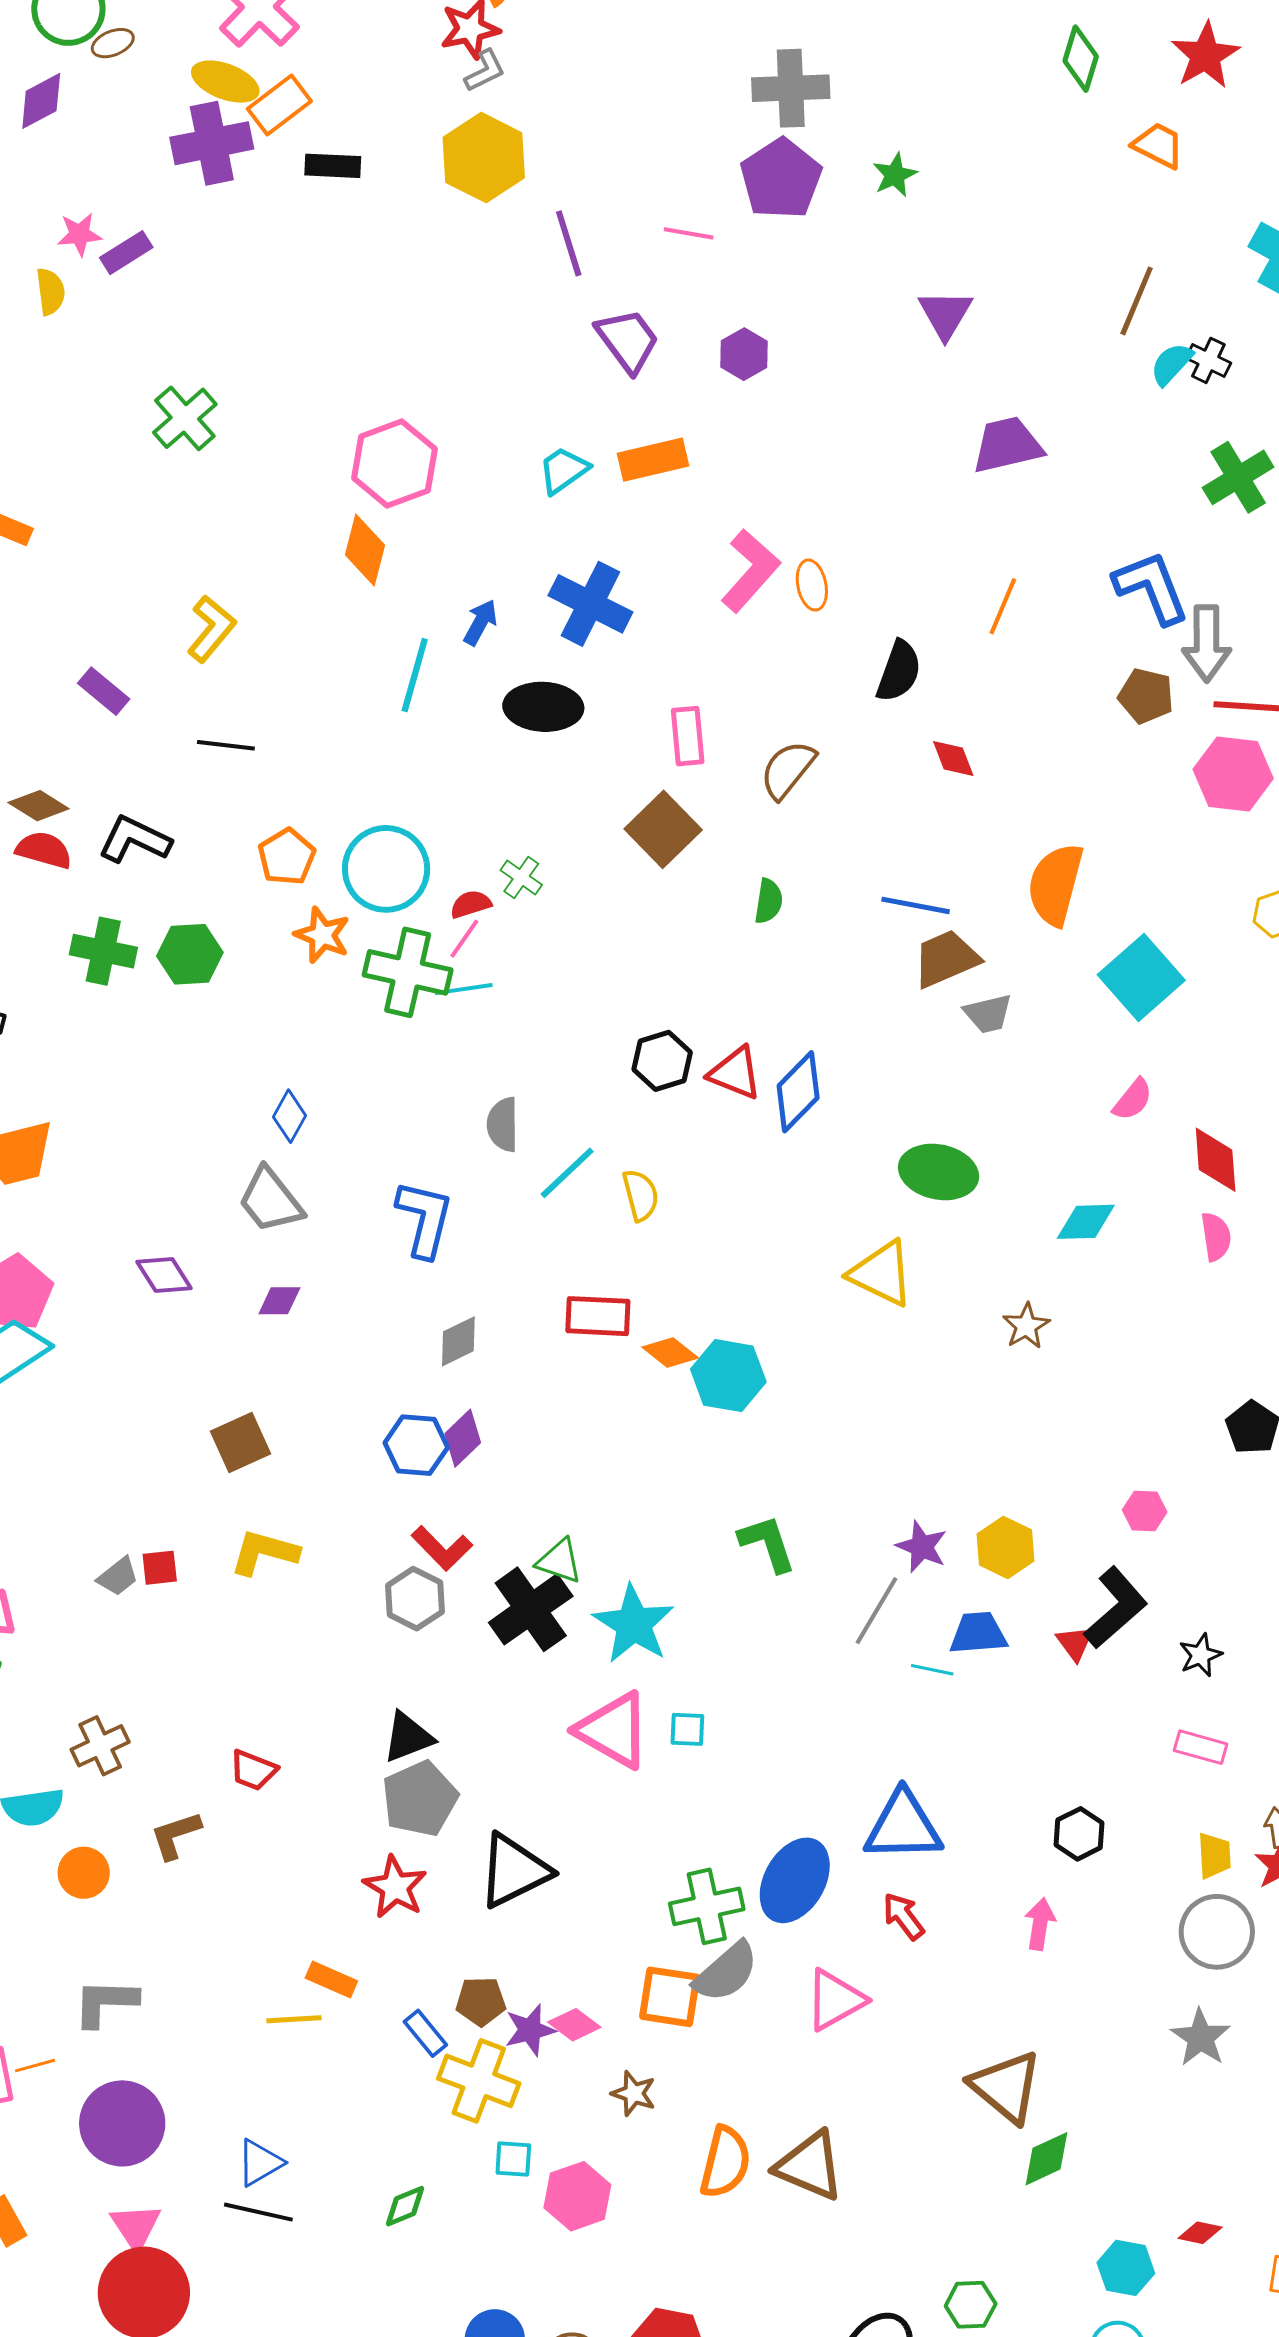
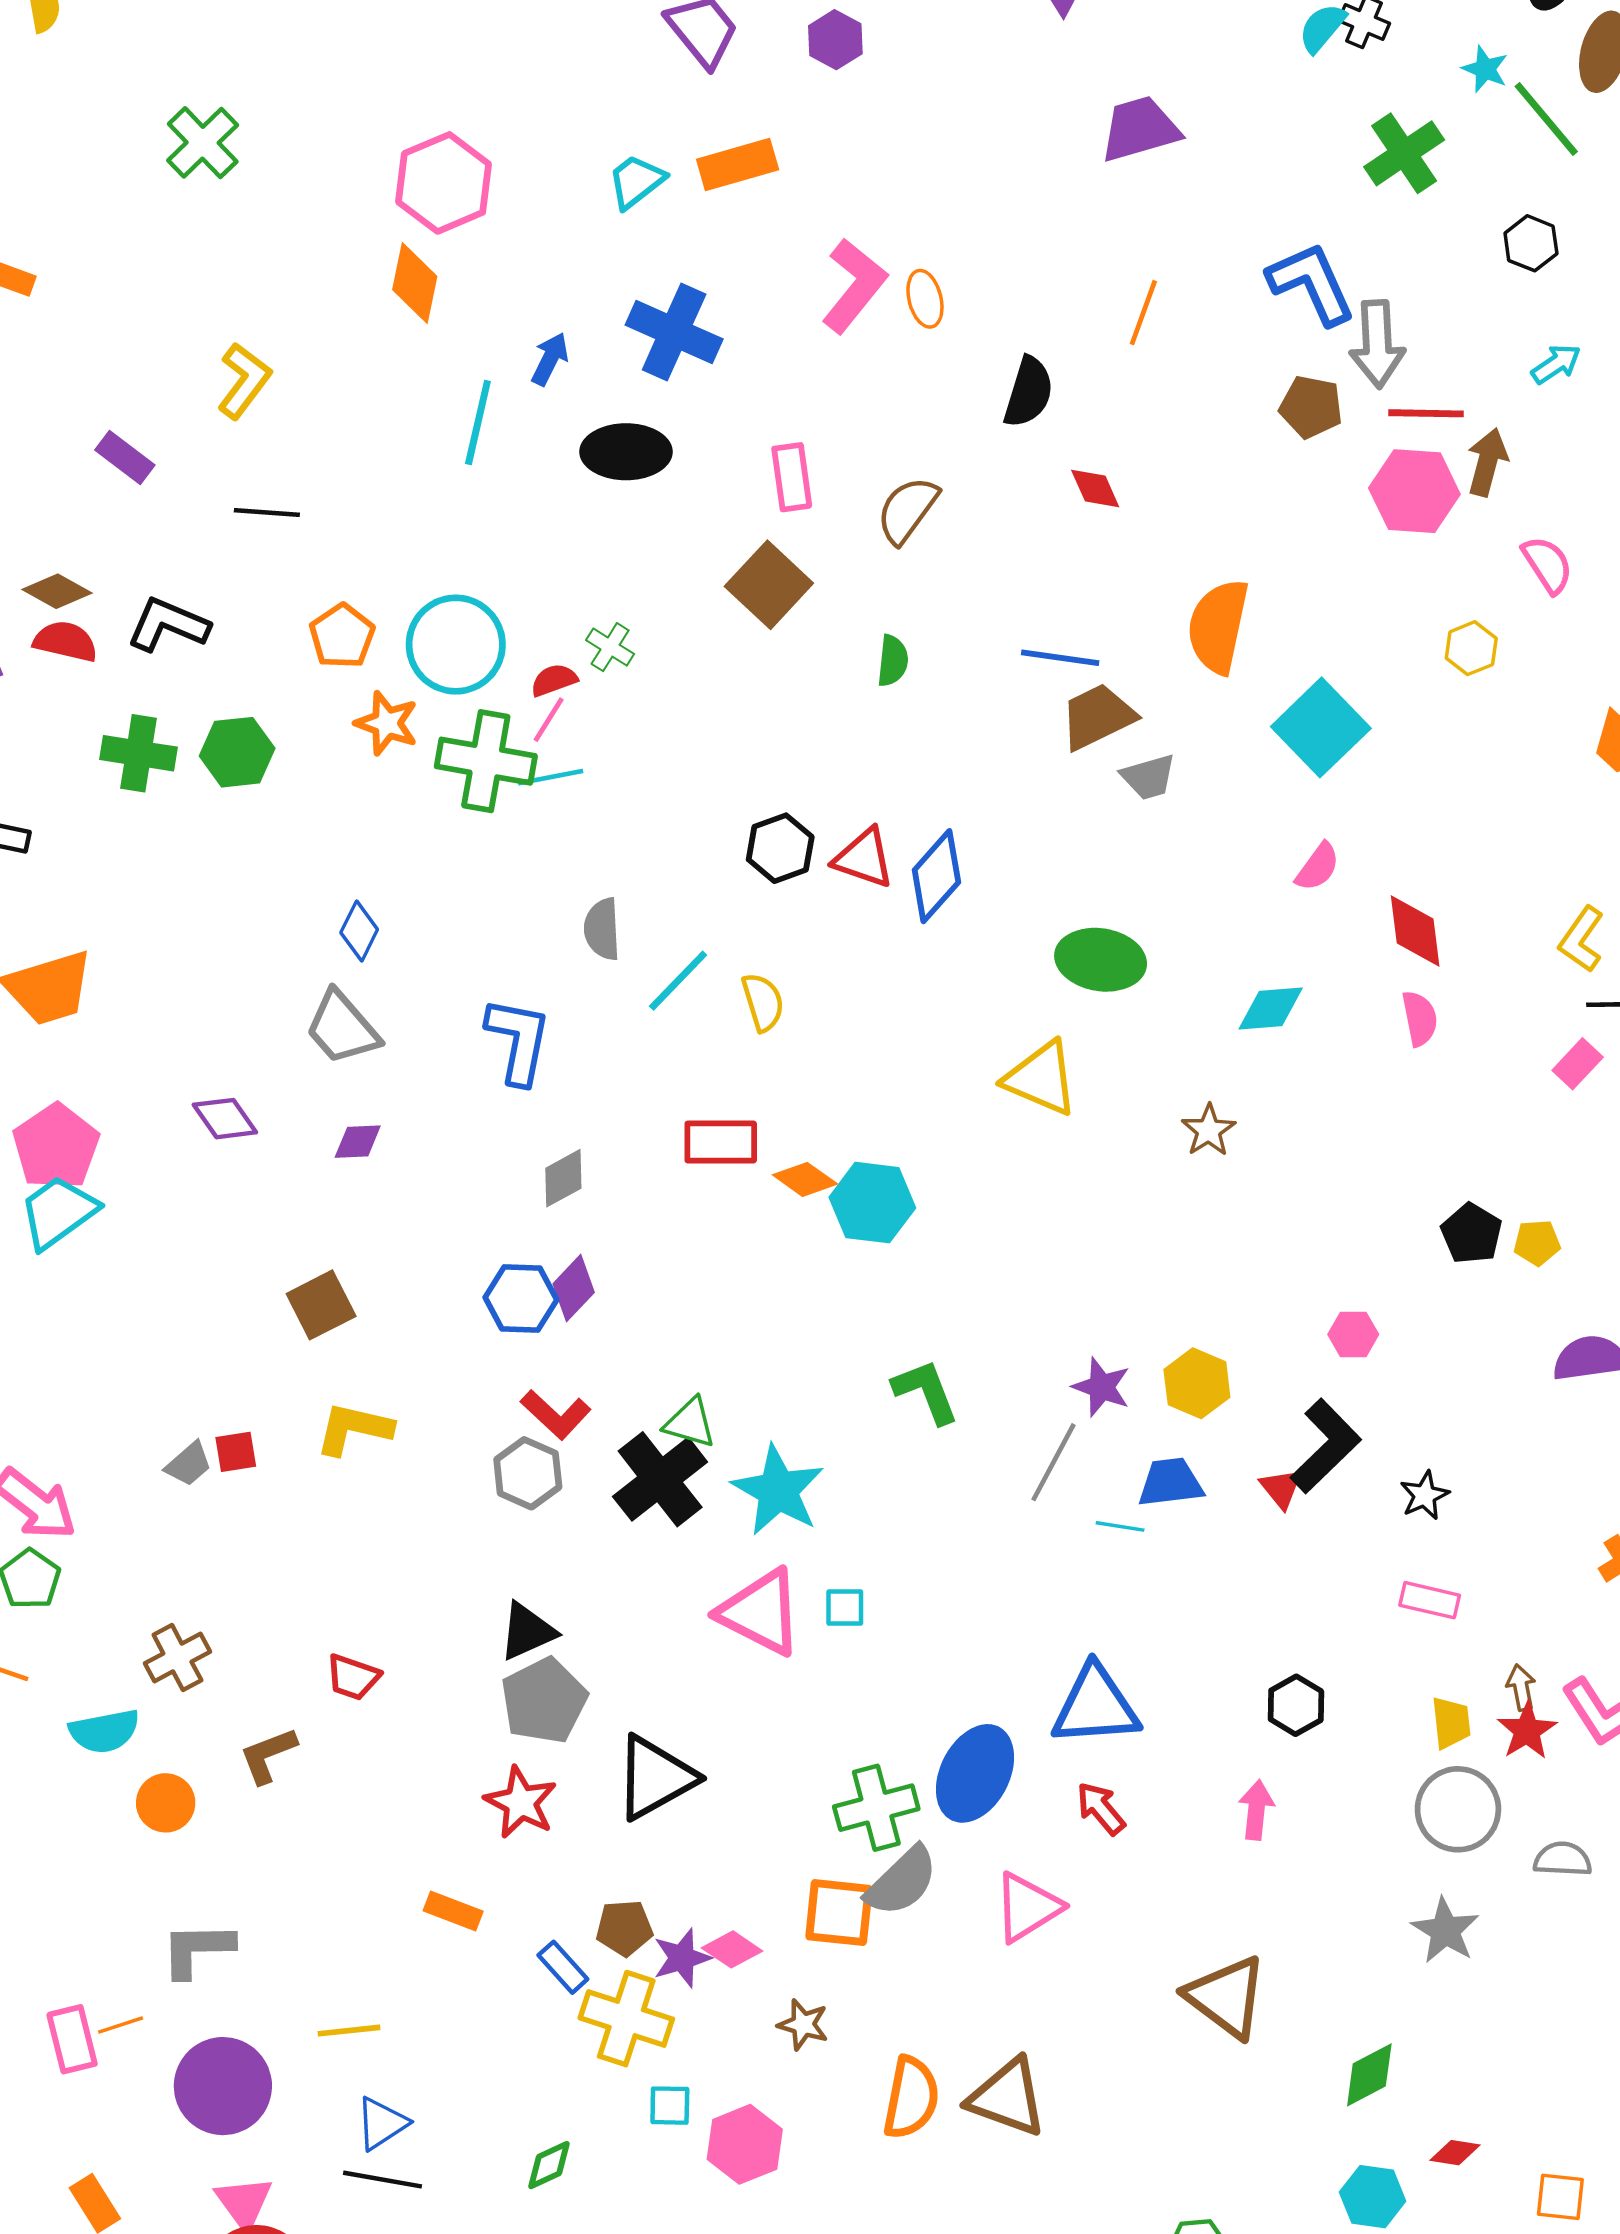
yellow line: (294, 2019) -> (349, 2031), moved
green diamond: (1047, 2159) -> (1369, 2075), moved

